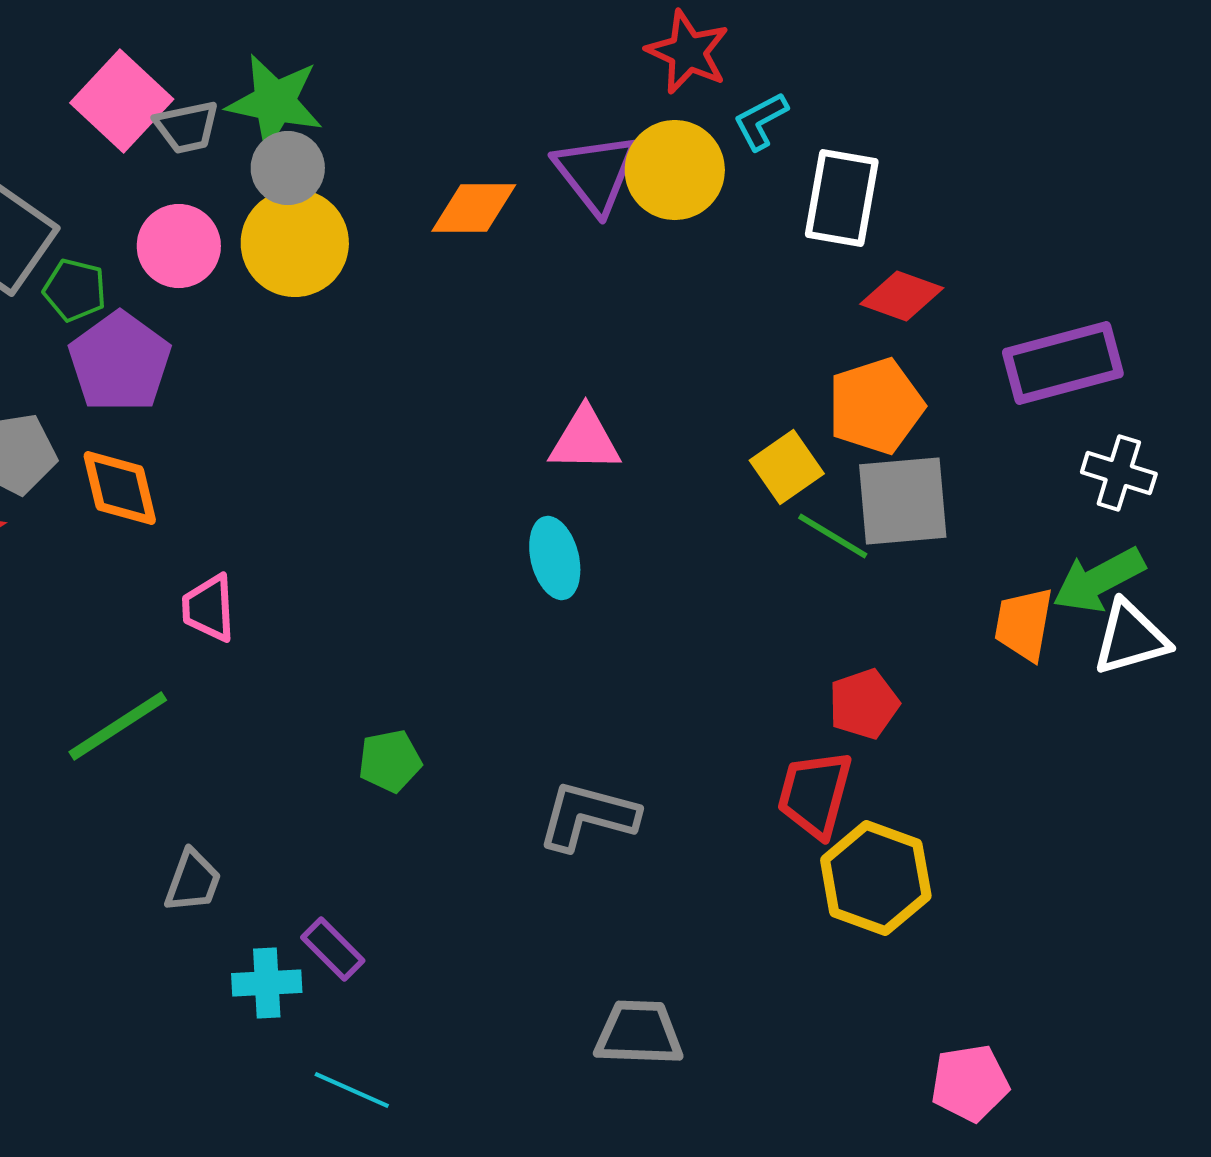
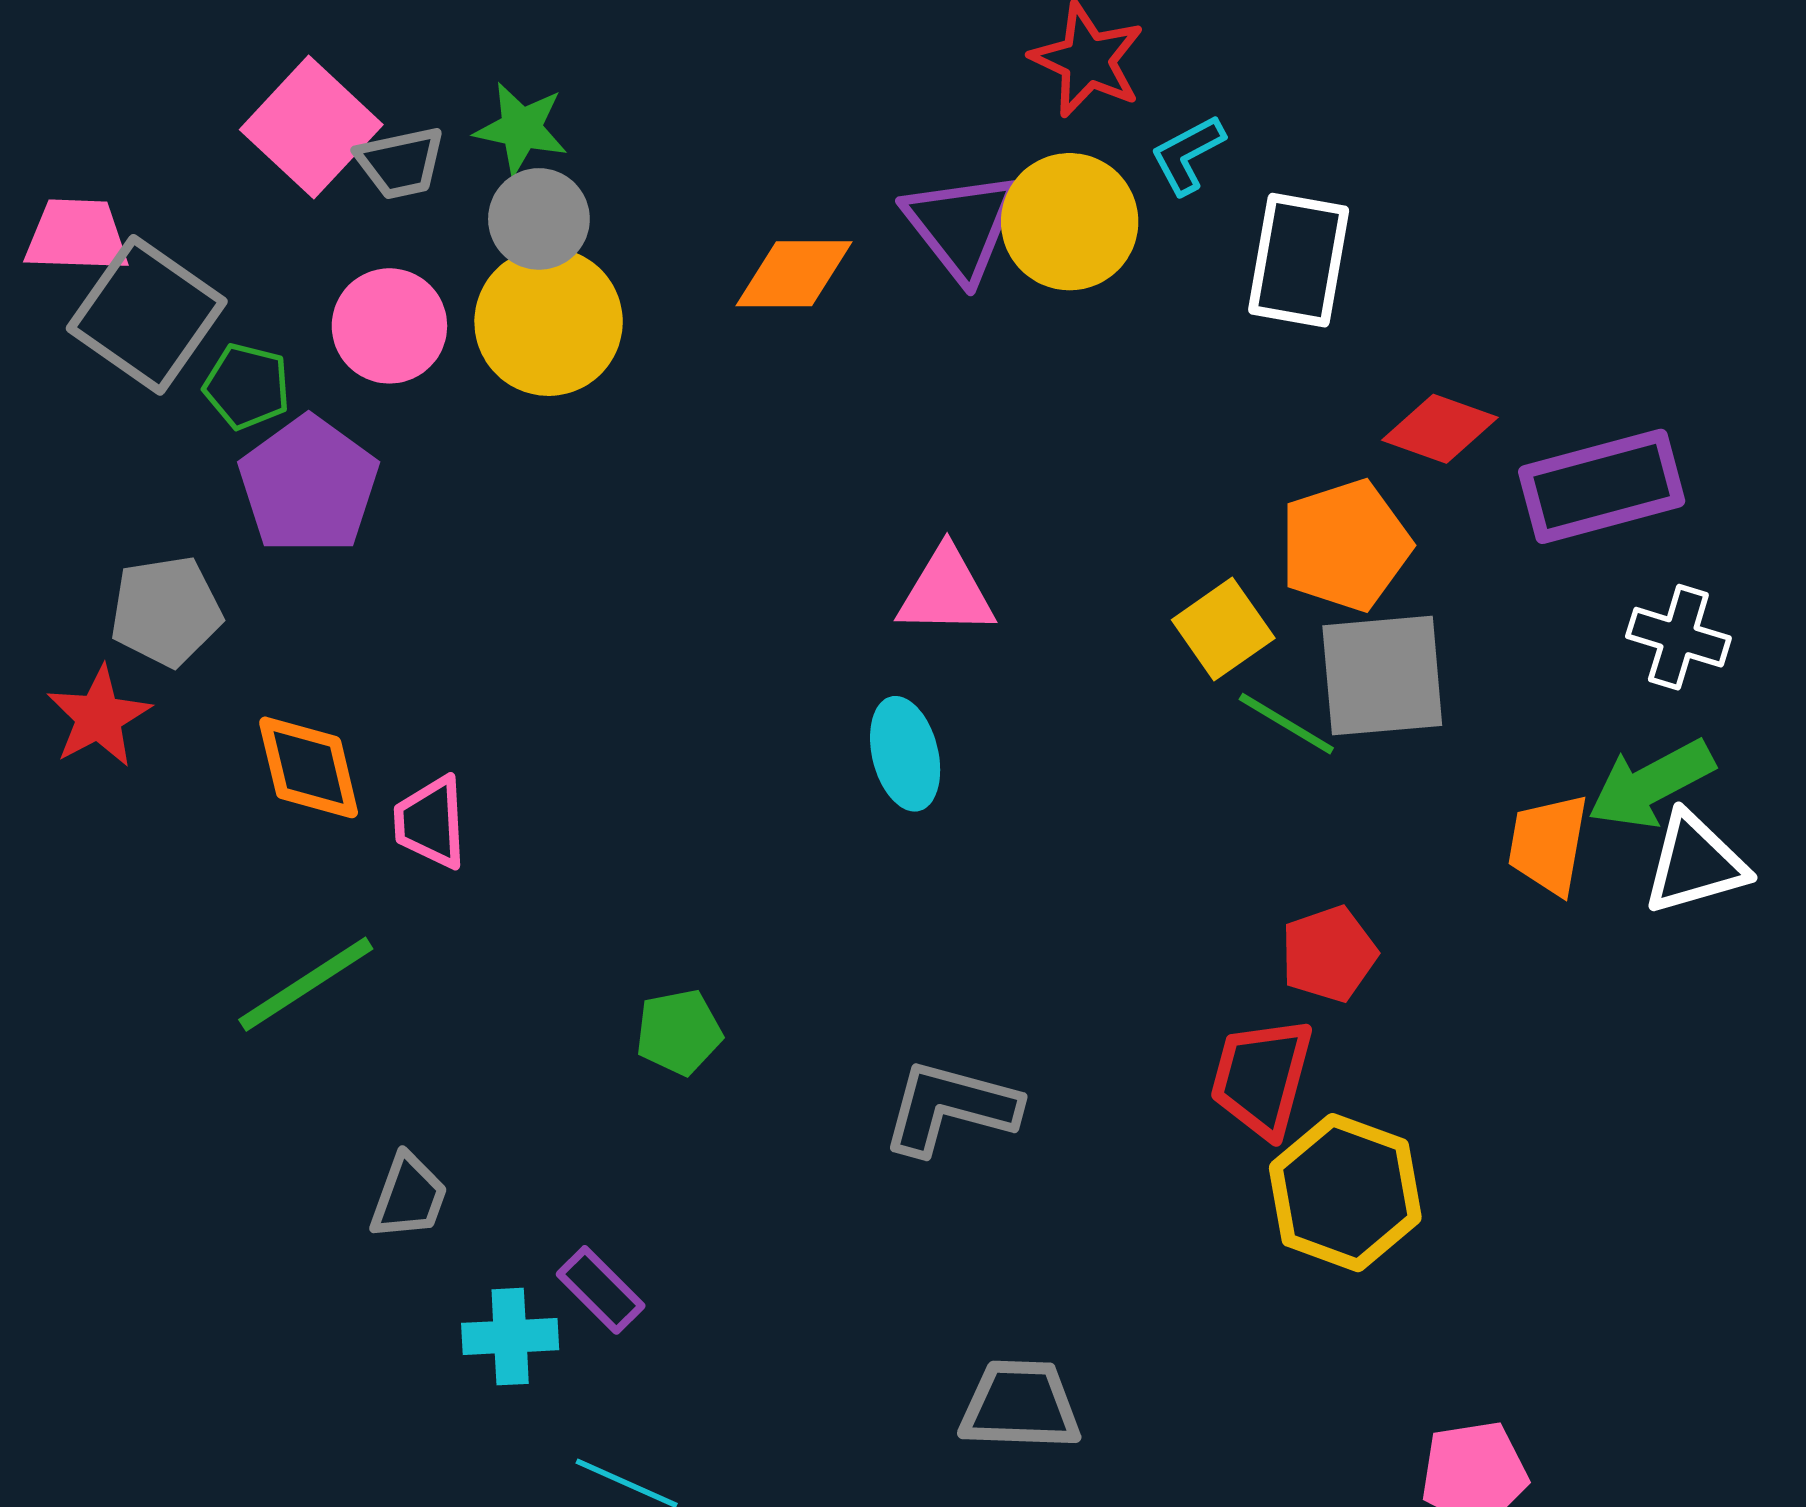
green star: (275, 102) -> (521, 128), size x0.7
red diamond: (902, 296) -> (1440, 429), moved
orange diamond: (120, 488) -> (309, 767), moved

